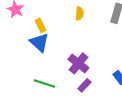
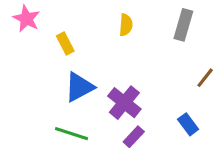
blue triangle: (39, 42) -> (79, 87), moved, turned 50

